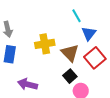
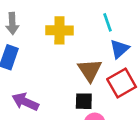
yellow cross: (45, 44) -> (59, 30), moved
black square: (70, 76) -> (84, 101), turned 32

